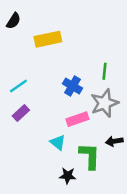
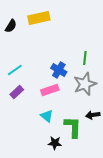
black semicircle: (14, 21) -> (11, 26), moved
yellow rectangle: (48, 39) -> (39, 18), moved
pink rectangle: (77, 119) -> (50, 90), moved

